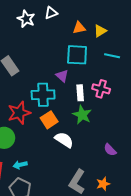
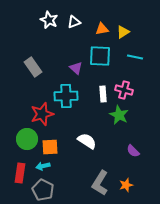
white triangle: (51, 13) -> (74, 22), moved
purple triangle: (62, 76) -> (76, 68), moved
green star: (82, 115) -> (119, 115), moved
orange square: (49, 120) -> (50, 147), moved, turned 30

